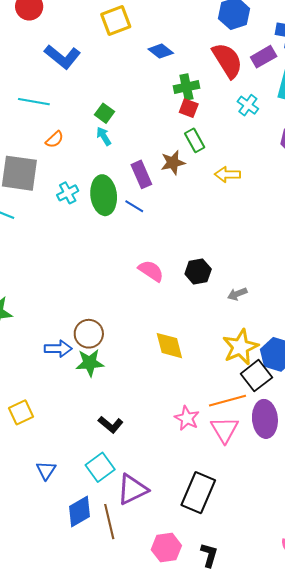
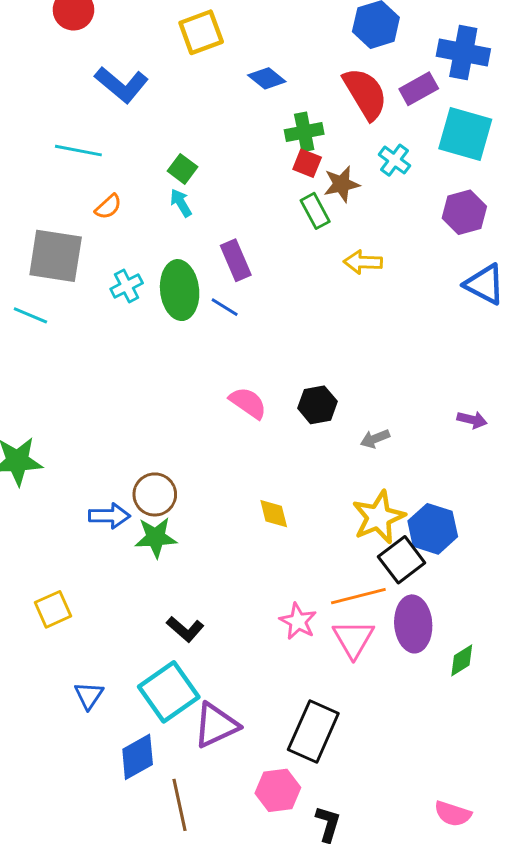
brown star: (173, 163) -> (342, 184), moved
yellow diamond: (169, 346) -> (274, 514), size x0.7
cyan square: (100, 467) -> (169, 692), size x1.4
brown line: (109, 522) -> (180, 805), moved
pink hexagon: (166, 548) -> (278, 790), moved

